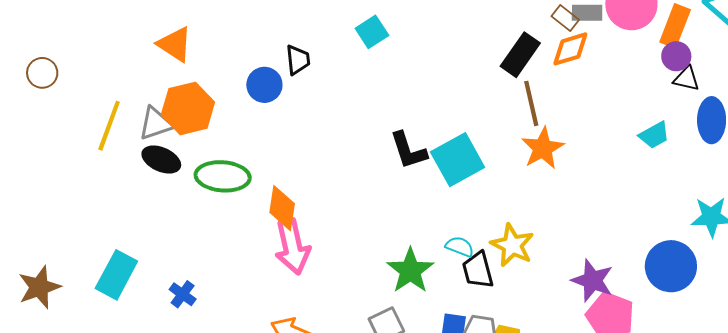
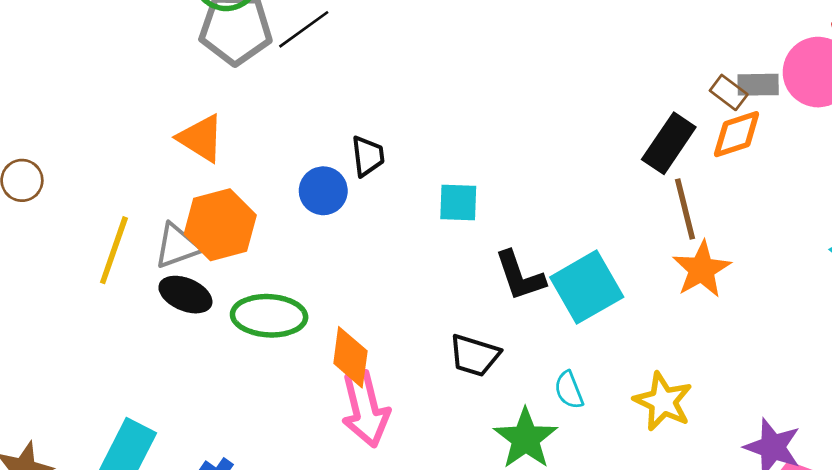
cyan square: (372, 32) -> (458, 202), moved, turned 36
cyan semicircle: (460, 247) -> (569, 390), moved, turned -132
black trapezoid: (478, 270) -> (475, 355), moved, turned -57

